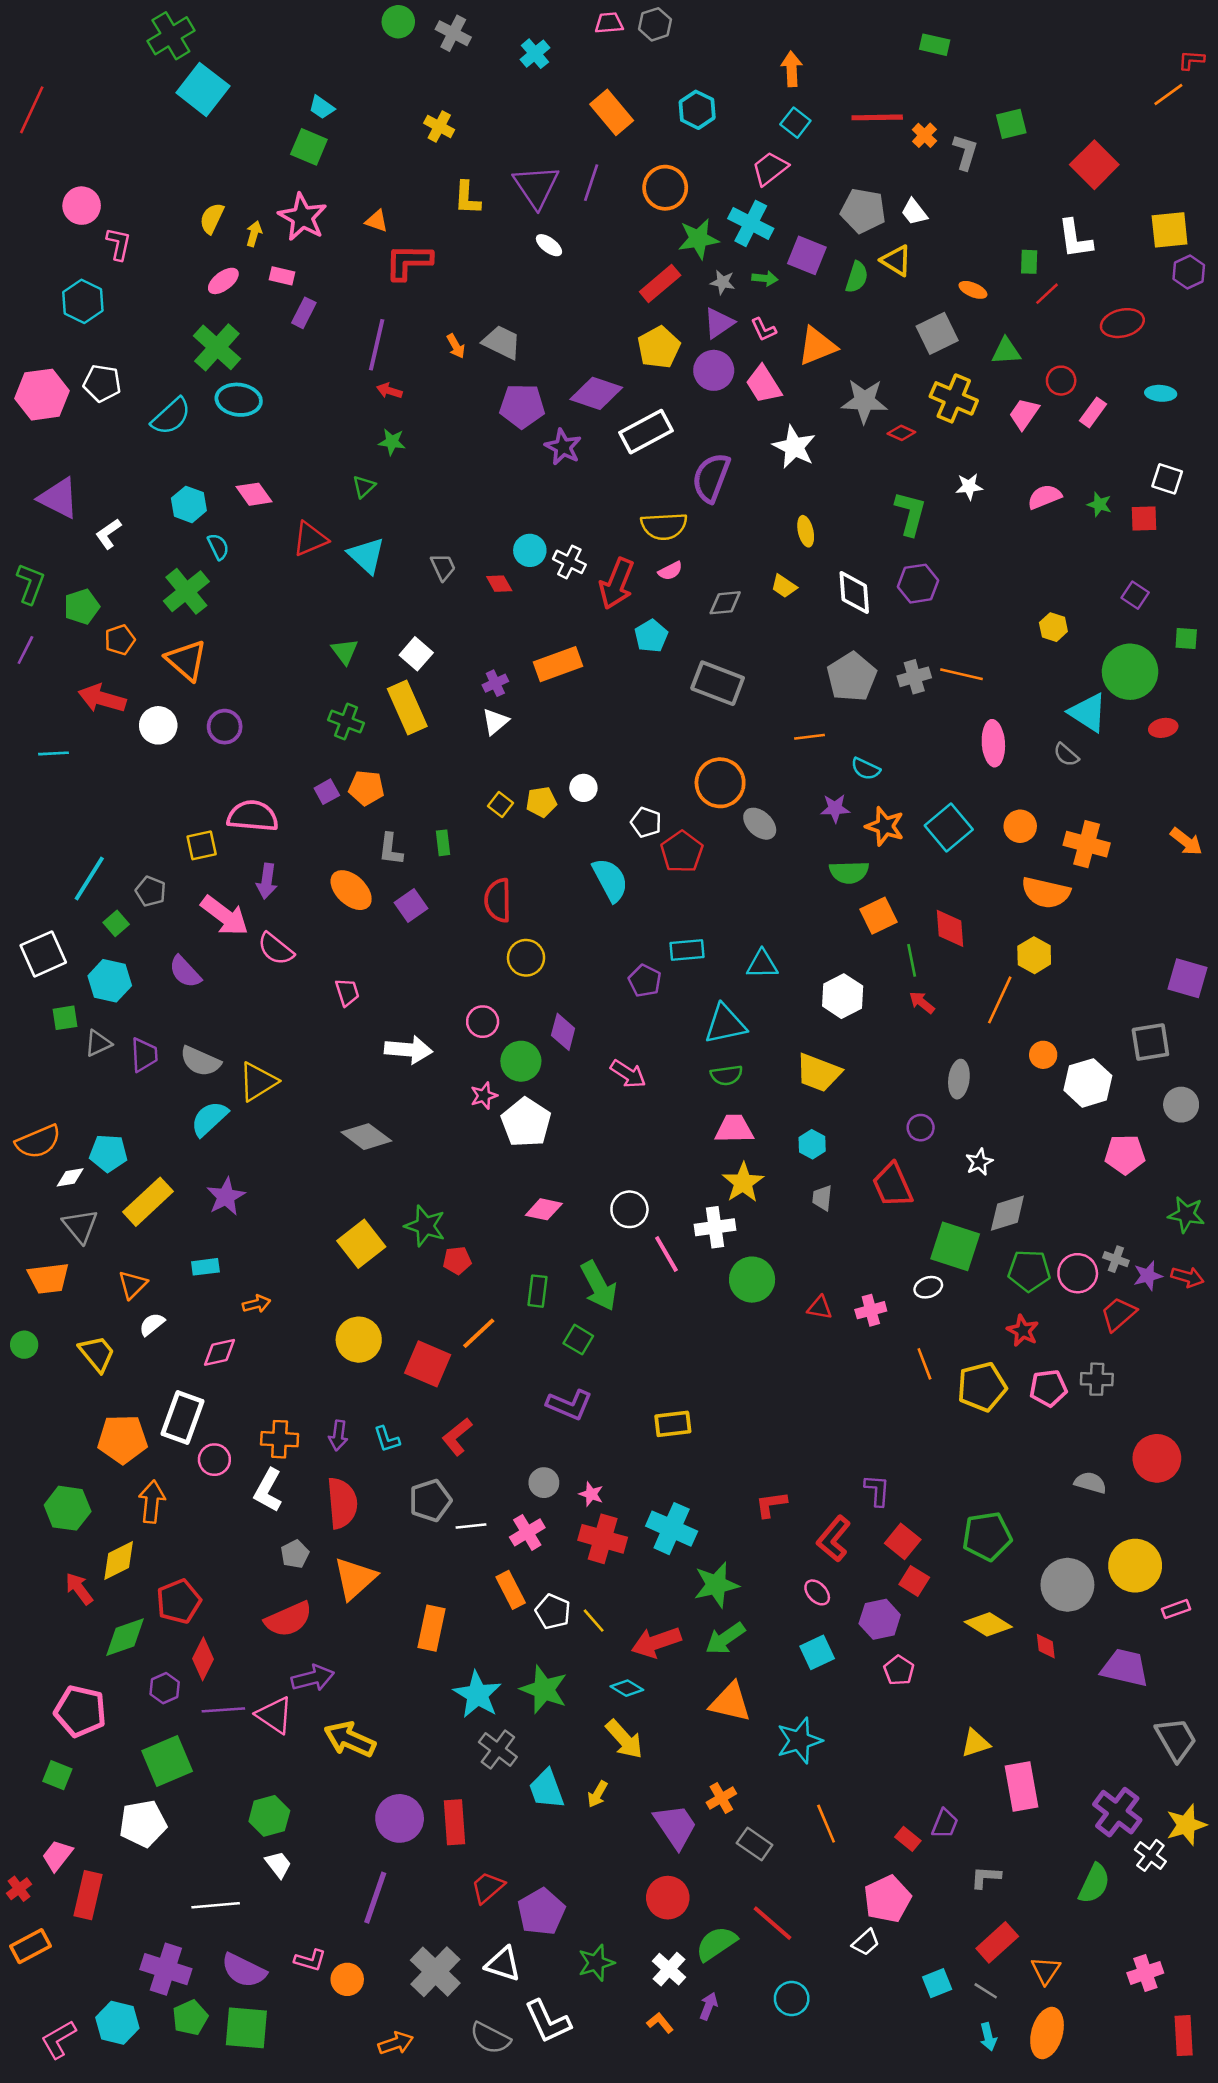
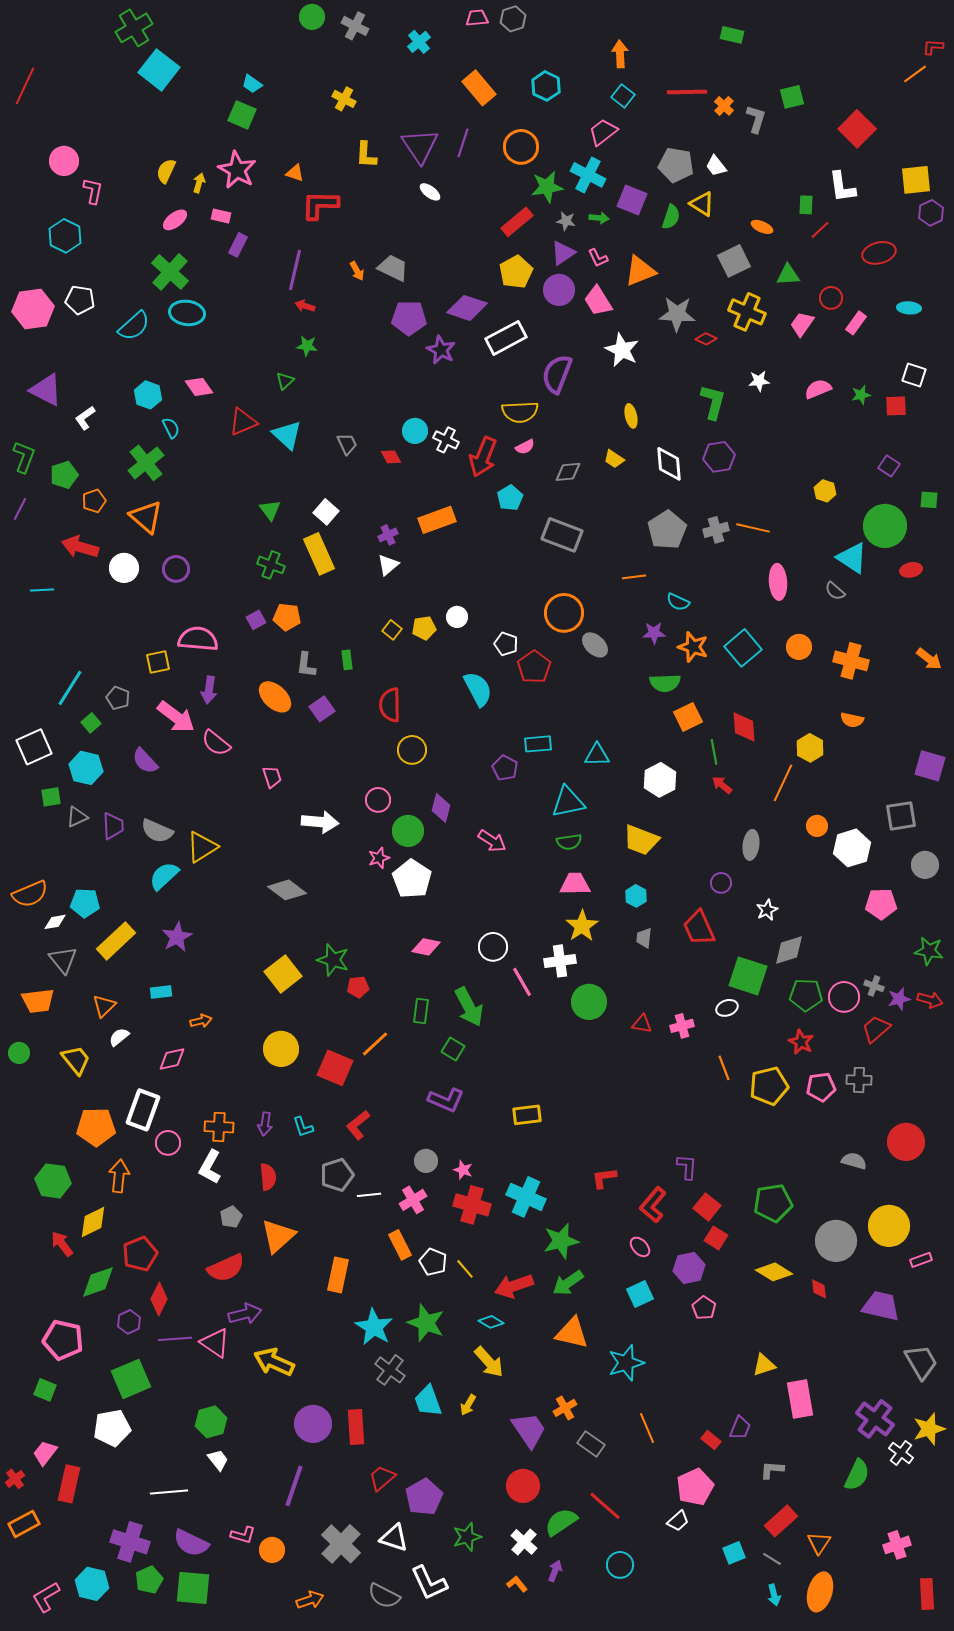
green star: (1099, 504) -> (861, 395), turned -30
orange semicircle: (1046, 893) -> (852, 720), moved, size x0.6
red semicircle: (342, 1503) -> (268, 1177), size x0.7

